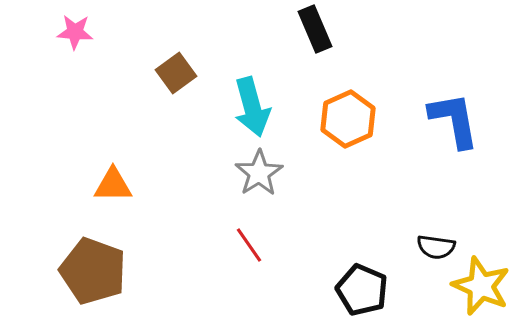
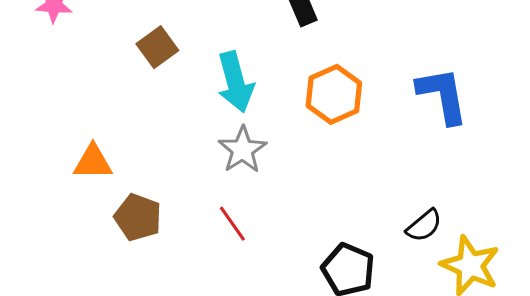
black semicircle: (436, 247) -> (424, 226), turned -48
brown pentagon: (93, 271) -> (138, 217), moved, size x0.7

